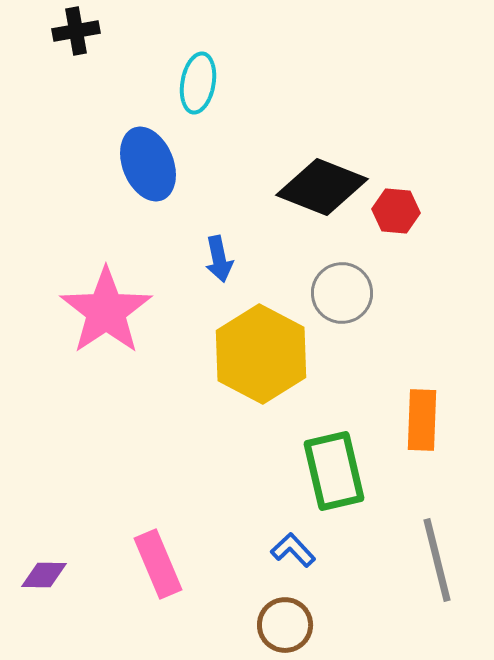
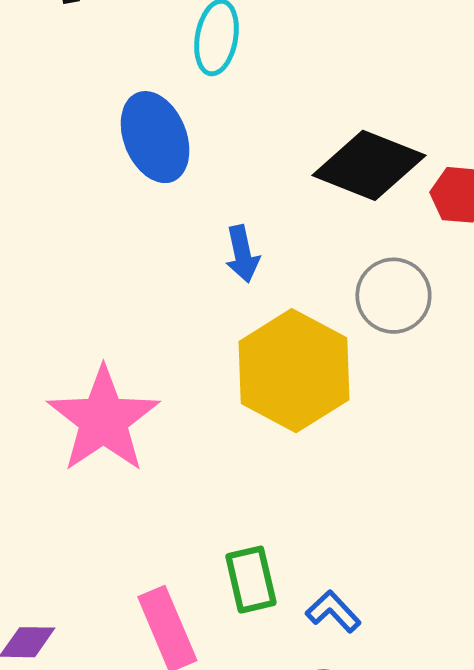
pink star: (106, 311) -> (103, 420), moved
green rectangle: (334, 471) -> (251, 580), moved, size x0.7

